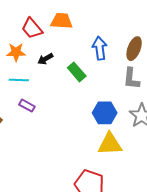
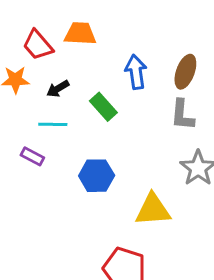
cyan line: (19, 80) -> (53, 124), moved
blue hexagon: (105, 113) -> (97, 176), moved

